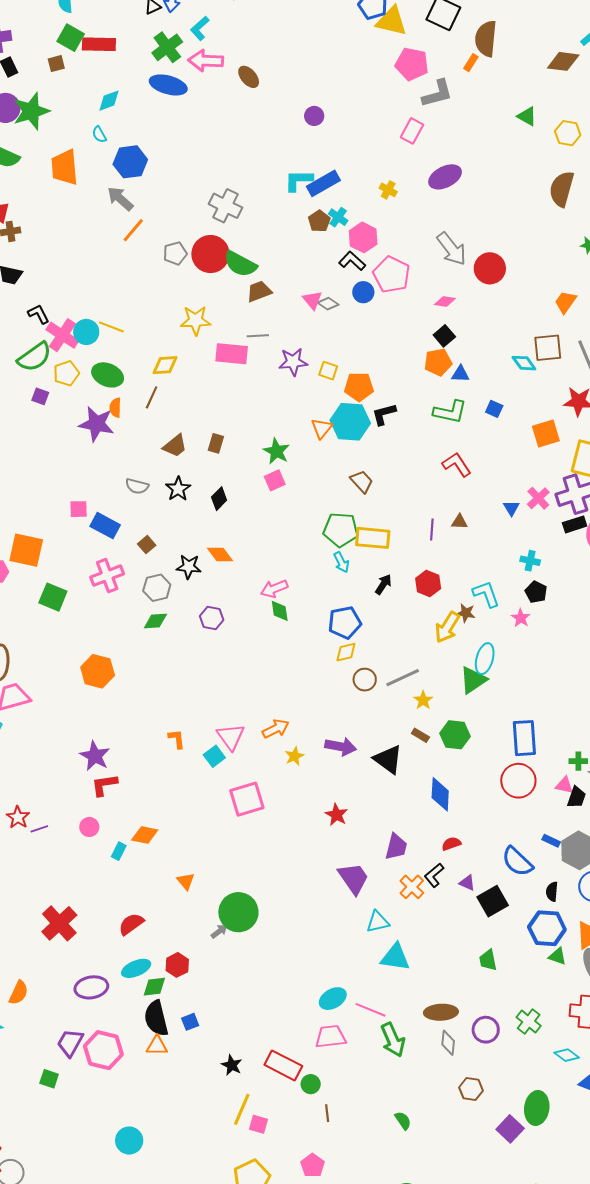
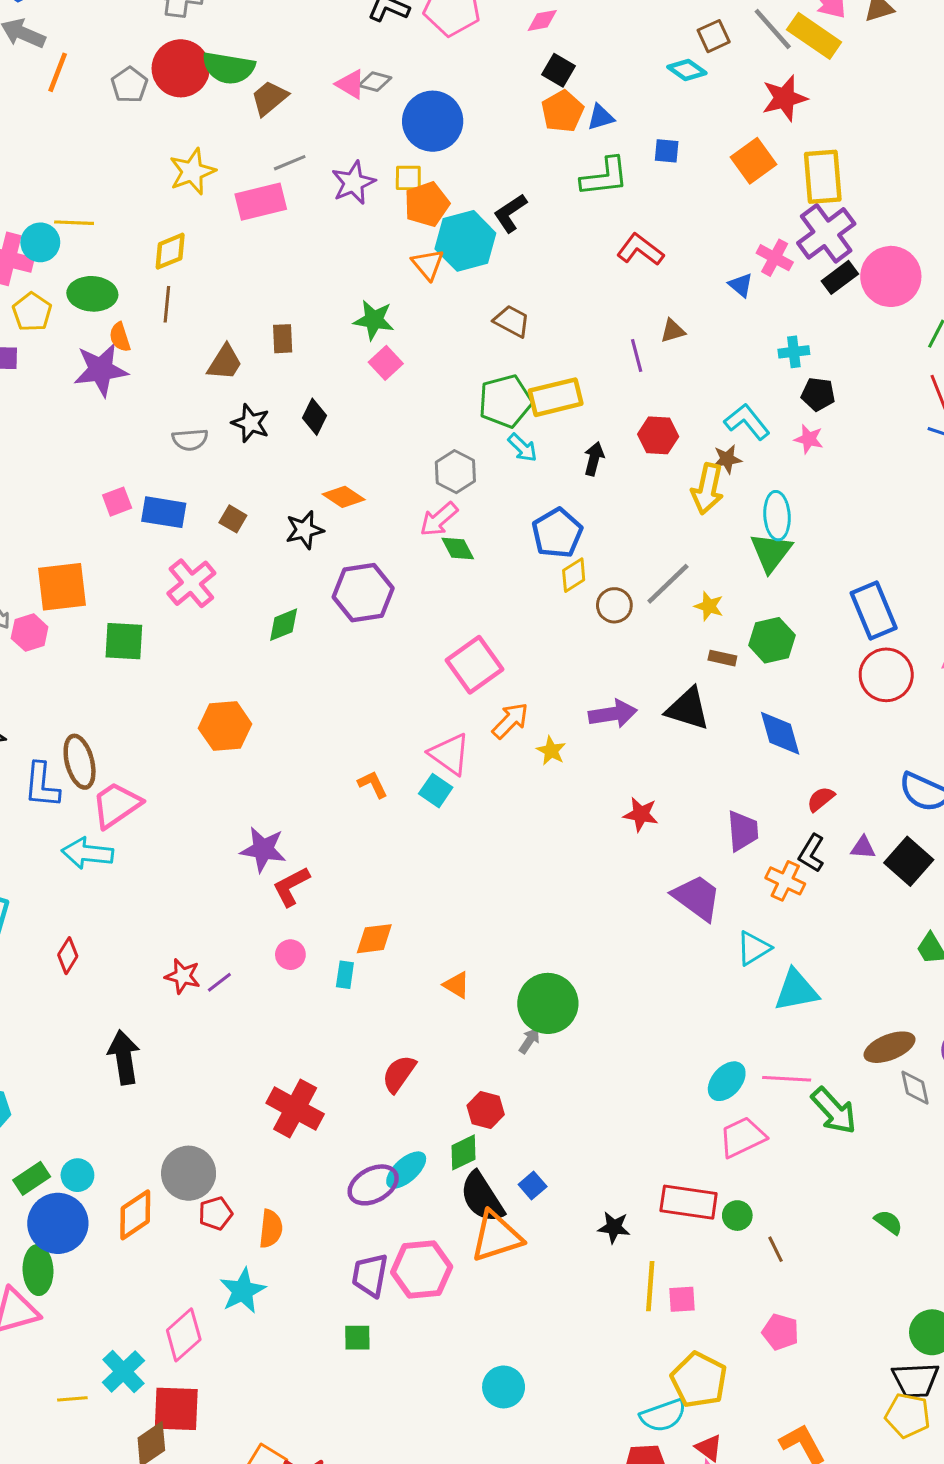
blue circle: (363, 292) -> (433, 121), moved, size x1.8
brown square: (548, 348) -> (714, 36), size x0.7
orange pentagon: (359, 387) -> (427, 204), moved
gray hexagon: (157, 588) -> (455, 472), moved
purple hexagon: (212, 618) -> (363, 593), size x1.6
pink square: (247, 799) -> (474, 665), moved
cyan ellipse: (136, 968) -> (406, 1170), moved
orange triangle: (157, 1046) -> (496, 1237), size x1.6

